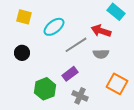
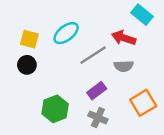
yellow square: (24, 17) -> (29, 39), moved
purple rectangle: (70, 74) -> (97, 91), moved
orange square: (117, 84) -> (143, 103), turned 30

